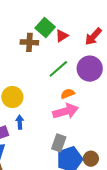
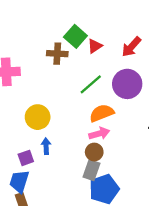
orange semicircle: (68, 94) -> (102, 113), size x1.5
pink arrow: (66, 111) -> (99, 133), size x0.7
brown circle: (91, 159) -> (94, 152), moved

